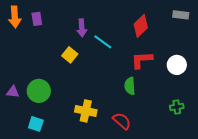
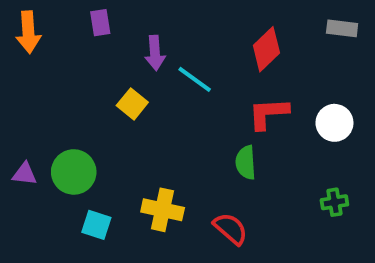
purple rectangle: (37, 19) -> (100, 23), moved
cyan square: (36, 124) -> (96, 225), moved

